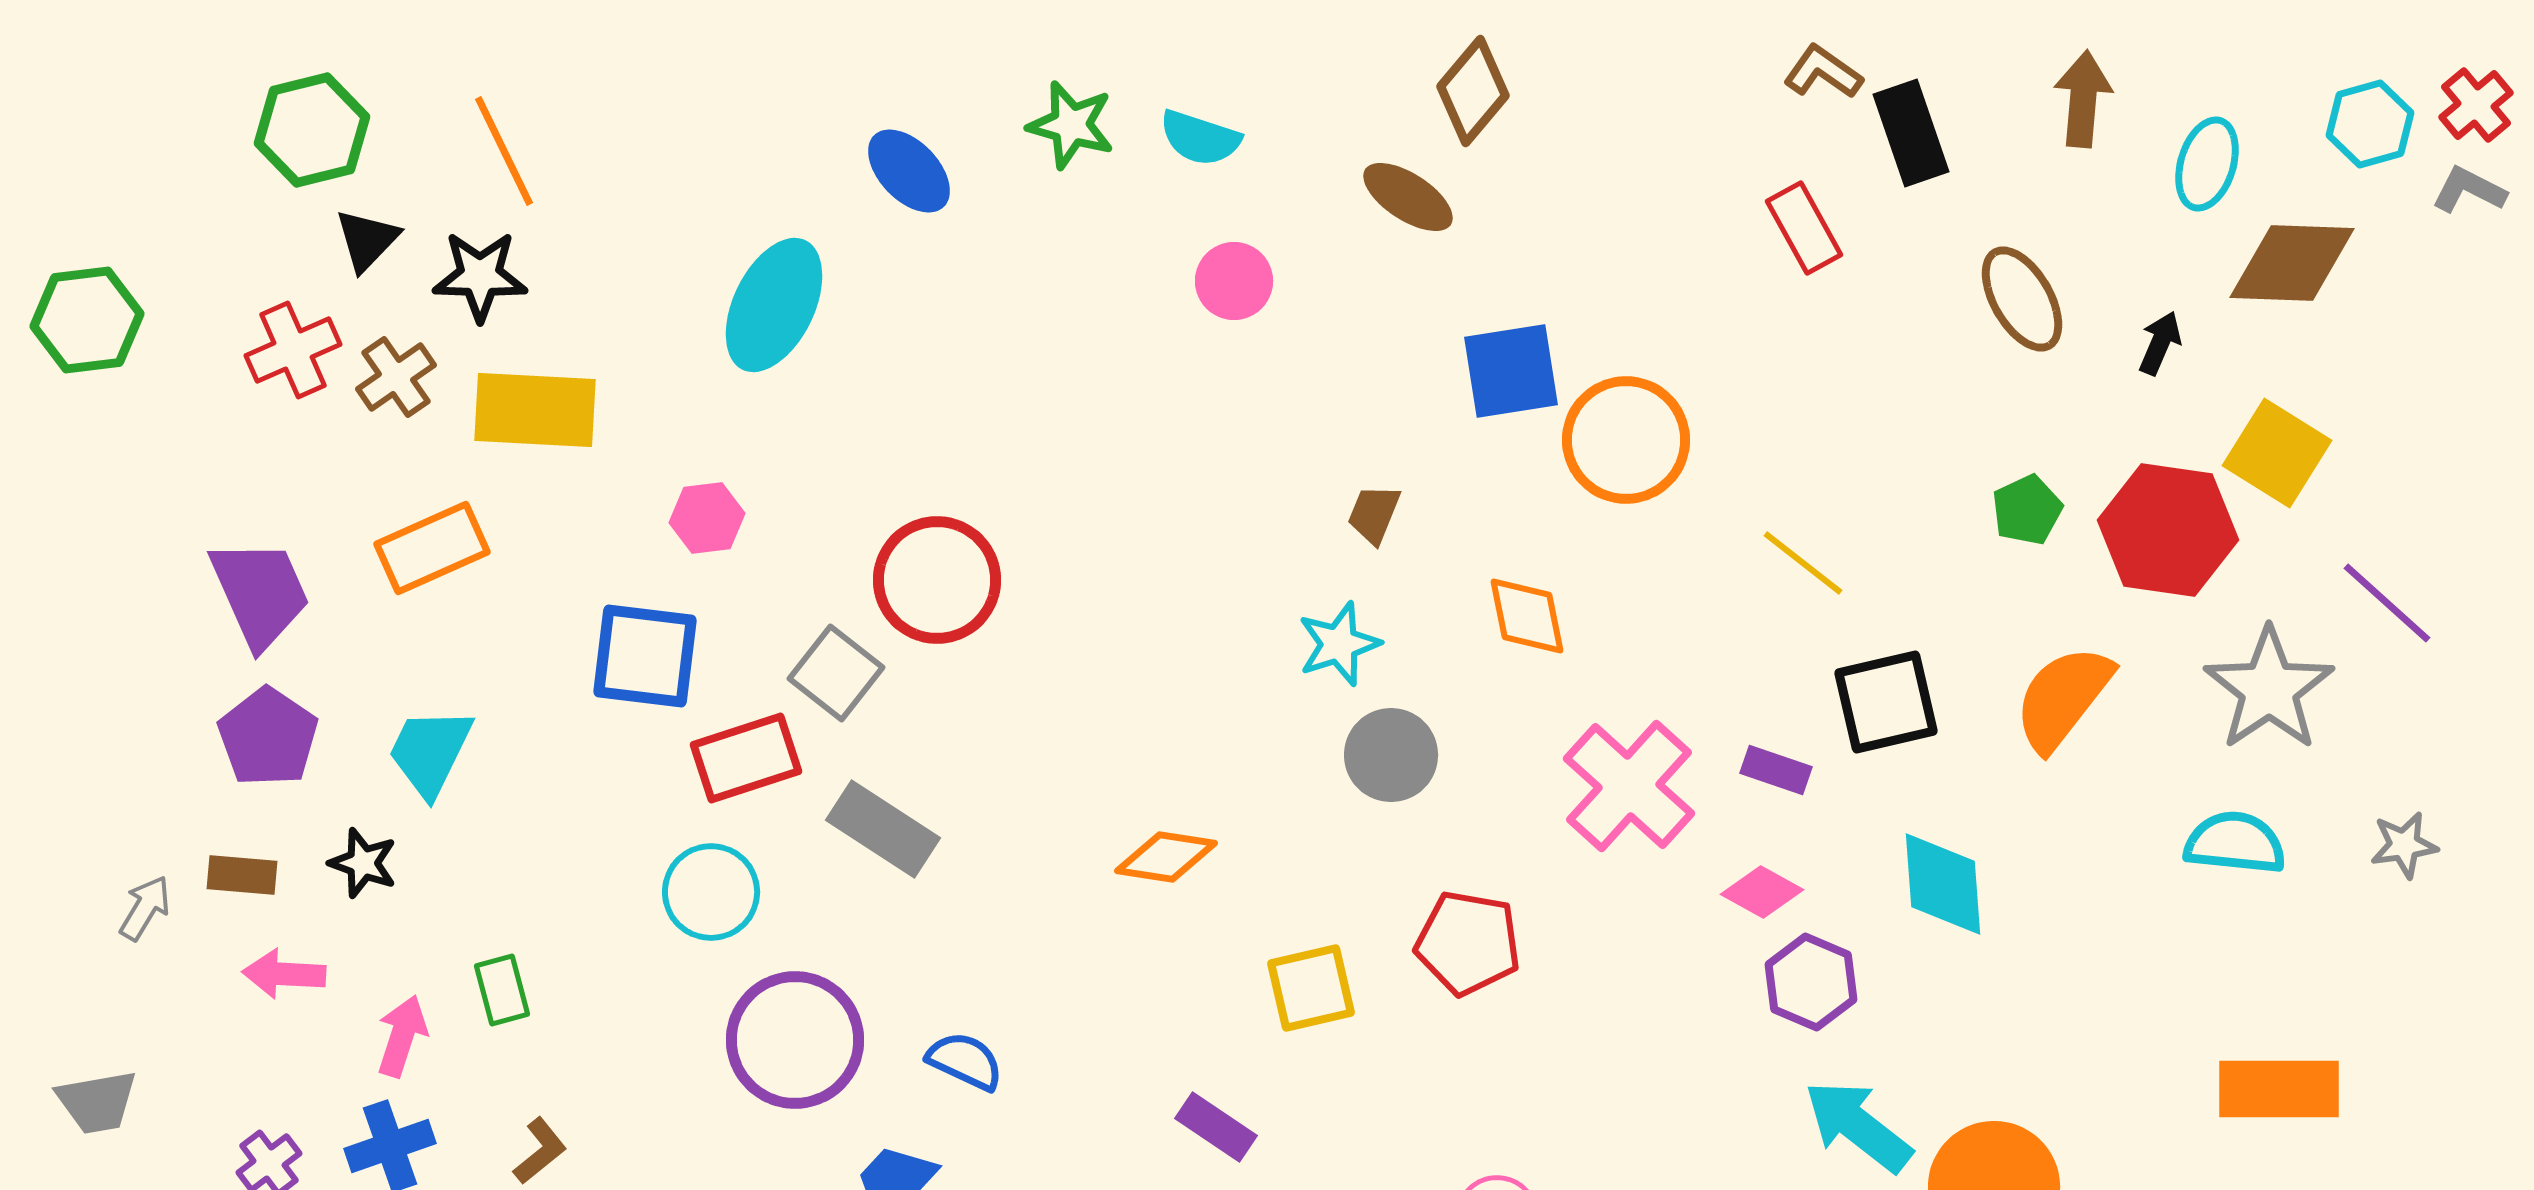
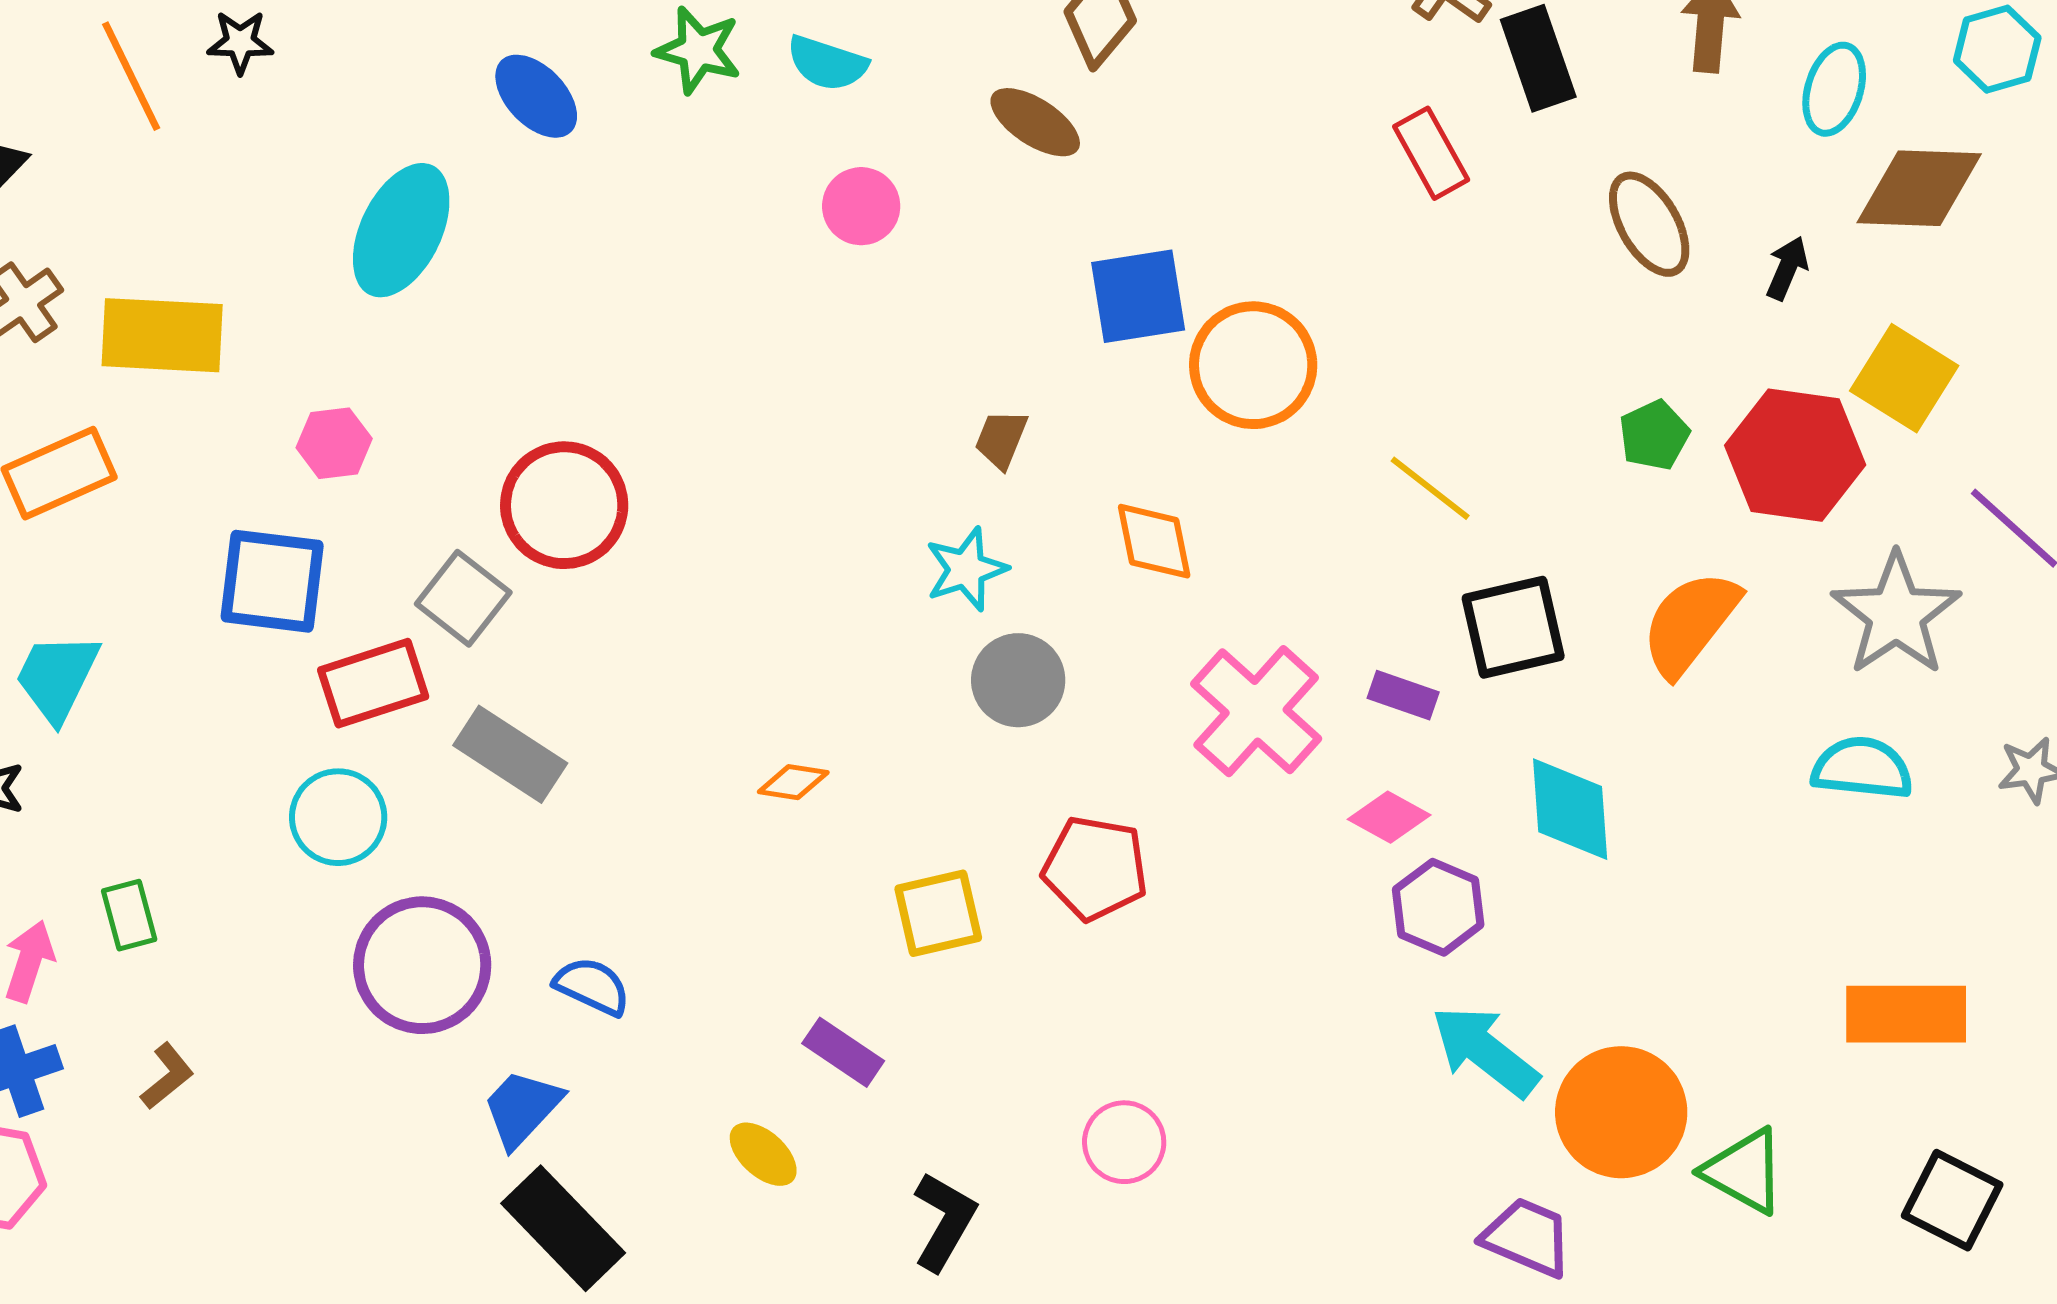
black star: (480, 276) -> (240, 42), moved, size x0.7
orange diamond: (1166, 857) -> (793, 782), size x0.7

